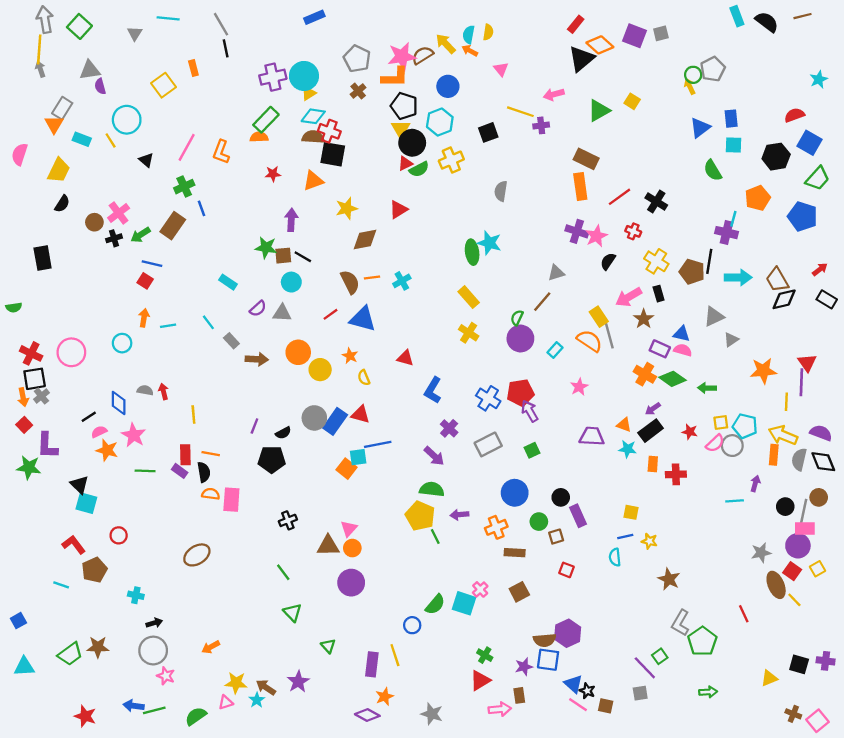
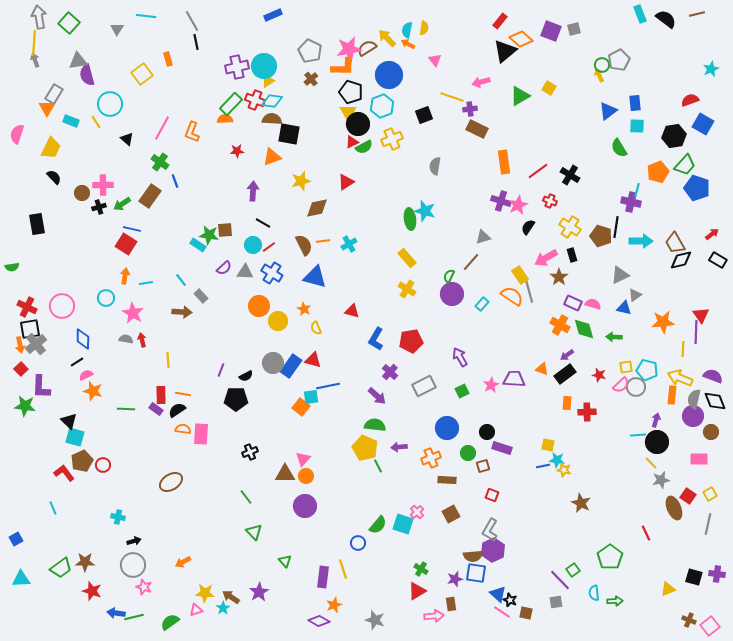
purple semicircle: (100, 86) -> (87, 75), size x1.5
blue circle: (448, 86) -> (389, 75), size x1.4
red cross: (329, 131) -> (255, 100), moved
brown rectangle: (586, 159) -> (477, 129), moved
green trapezoid: (817, 178) -> (685, 165), moved
green cross: (184, 187) -> (160, 162), turned -30
black semicircle: (62, 204) -> (54, 177), turned -77
pink cross: (119, 213) -> (103, 185), turned 36
green star: (266, 248) -> (209, 235), moved
brown square: (283, 256) -> (225, 230), moved
red square: (145, 281) -> (126, 244), size x1.5
red line: (330, 314) -> (269, 247), moved
blue triangle: (682, 334) -> (624, 308), moved
brown arrow: (257, 359) -> (182, 312), moved
green diamond: (672, 379) -> (584, 329), turned 40
pink star: (579, 387) -> (491, 385), moved
red pentagon: (520, 393) -> (411, 341), moved
gray cross: (41, 396) -> (36, 344), size x1.5
blue cross: (488, 398) -> (272, 273), moved
blue diamond: (119, 403) -> (83, 339), moved
pink star: (134, 435) -> (133, 313), moved
cyan star: (628, 449) -> (557, 460), moved
black semicircle: (204, 472) -> (177, 410), turned -114
black circle: (785, 507) -> (657, 442), moved, size x1.5
gray line: (804, 511) -> (708, 524), moved
purple rectangle: (578, 516) -> (502, 448), turned -48
purple circle: (798, 546) -> (693, 416), moved
cyan semicircle: (615, 557) -> (594, 593), moved
brown pentagon: (94, 570) -> (82, 461), moved
cyan line: (61, 585) -> (53, 508), turned 48
yellow line: (794, 600) -> (651, 463), moved
gray L-shape: (680, 623) -> (490, 530), moved
red star: (85, 716) -> (92, 591), moved

